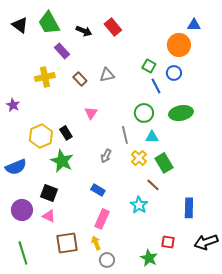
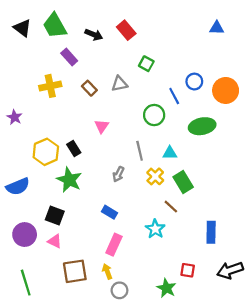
orange circle: (179, 45) -> (226, 90), moved
green square: (149, 66) -> (146, 64), moved
green circle: (144, 113) -> (154, 115), moved

